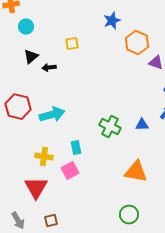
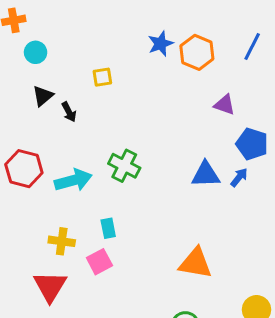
orange hexagon: (137, 43) -> (197, 52), moved
black arrow: (49, 68) -> (69, 112), turned -112
blue triangle: (142, 125) -> (206, 174), moved, size x1.5
green cross: (110, 127) -> (124, 166), moved

